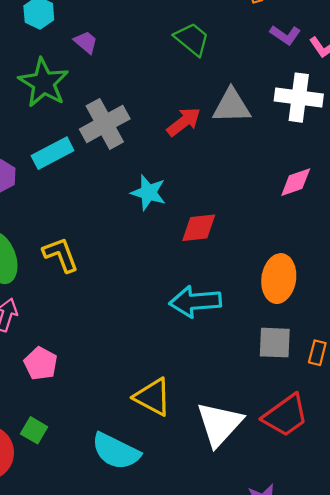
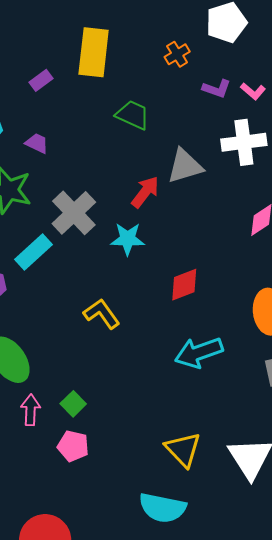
cyan star: (148, 193) -> (128, 239), moved
yellow L-shape: (61, 255) -> (102, 314), moved
yellow triangle: (153, 397) -> (183, 450), turned 33
green square: (34, 430) -> (73, 404), moved, turned 30

